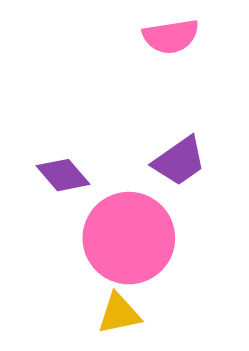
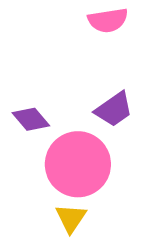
yellow triangle: (119, 314) -> (71, 218), turned -44

